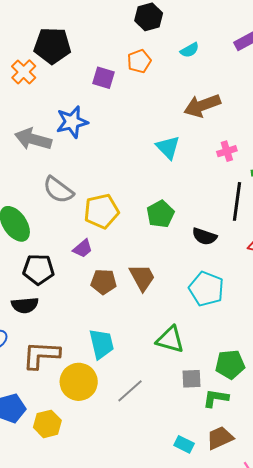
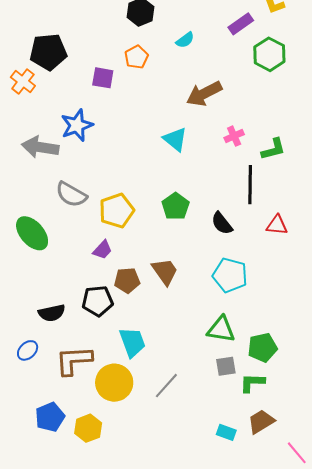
black semicircle: (204, 236) -> (222, 223), turned 40
black pentagon: (38, 269) -> (97, 301), moved
green triangle: (170, 340) -> (221, 329), moved

